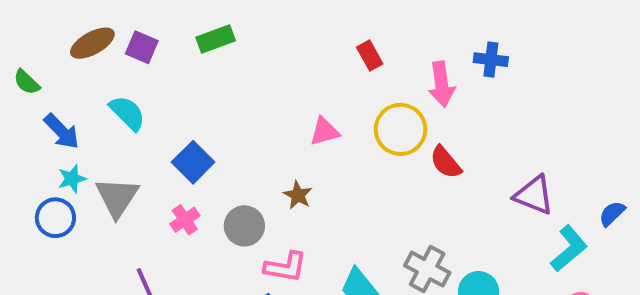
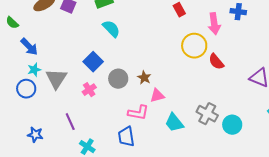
cyan semicircle: (127, 113) -> (111, 29), moved
pink triangle: (324, 131) -> (157, 96), moved
gray circle: (244, 226) -> (118, 79), moved

